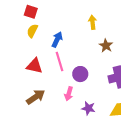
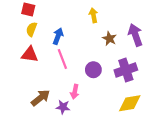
red triangle: (34, 66) -> (30, 54), moved
purple circle: (80, 74) -> (93, 70), moved
purple star: (88, 108) -> (63, 107), moved

